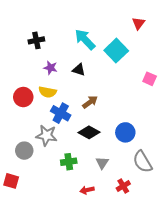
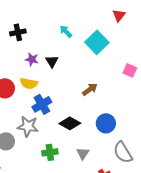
cyan arrow: (85, 39) -> (66, 31), size x0.6
black triangle: (79, 70) -> (52, 61), moved, turned 40
brown arrow: (90, 102) -> (90, 89), moved
blue cross: (61, 113) -> (42, 104), turned 30

